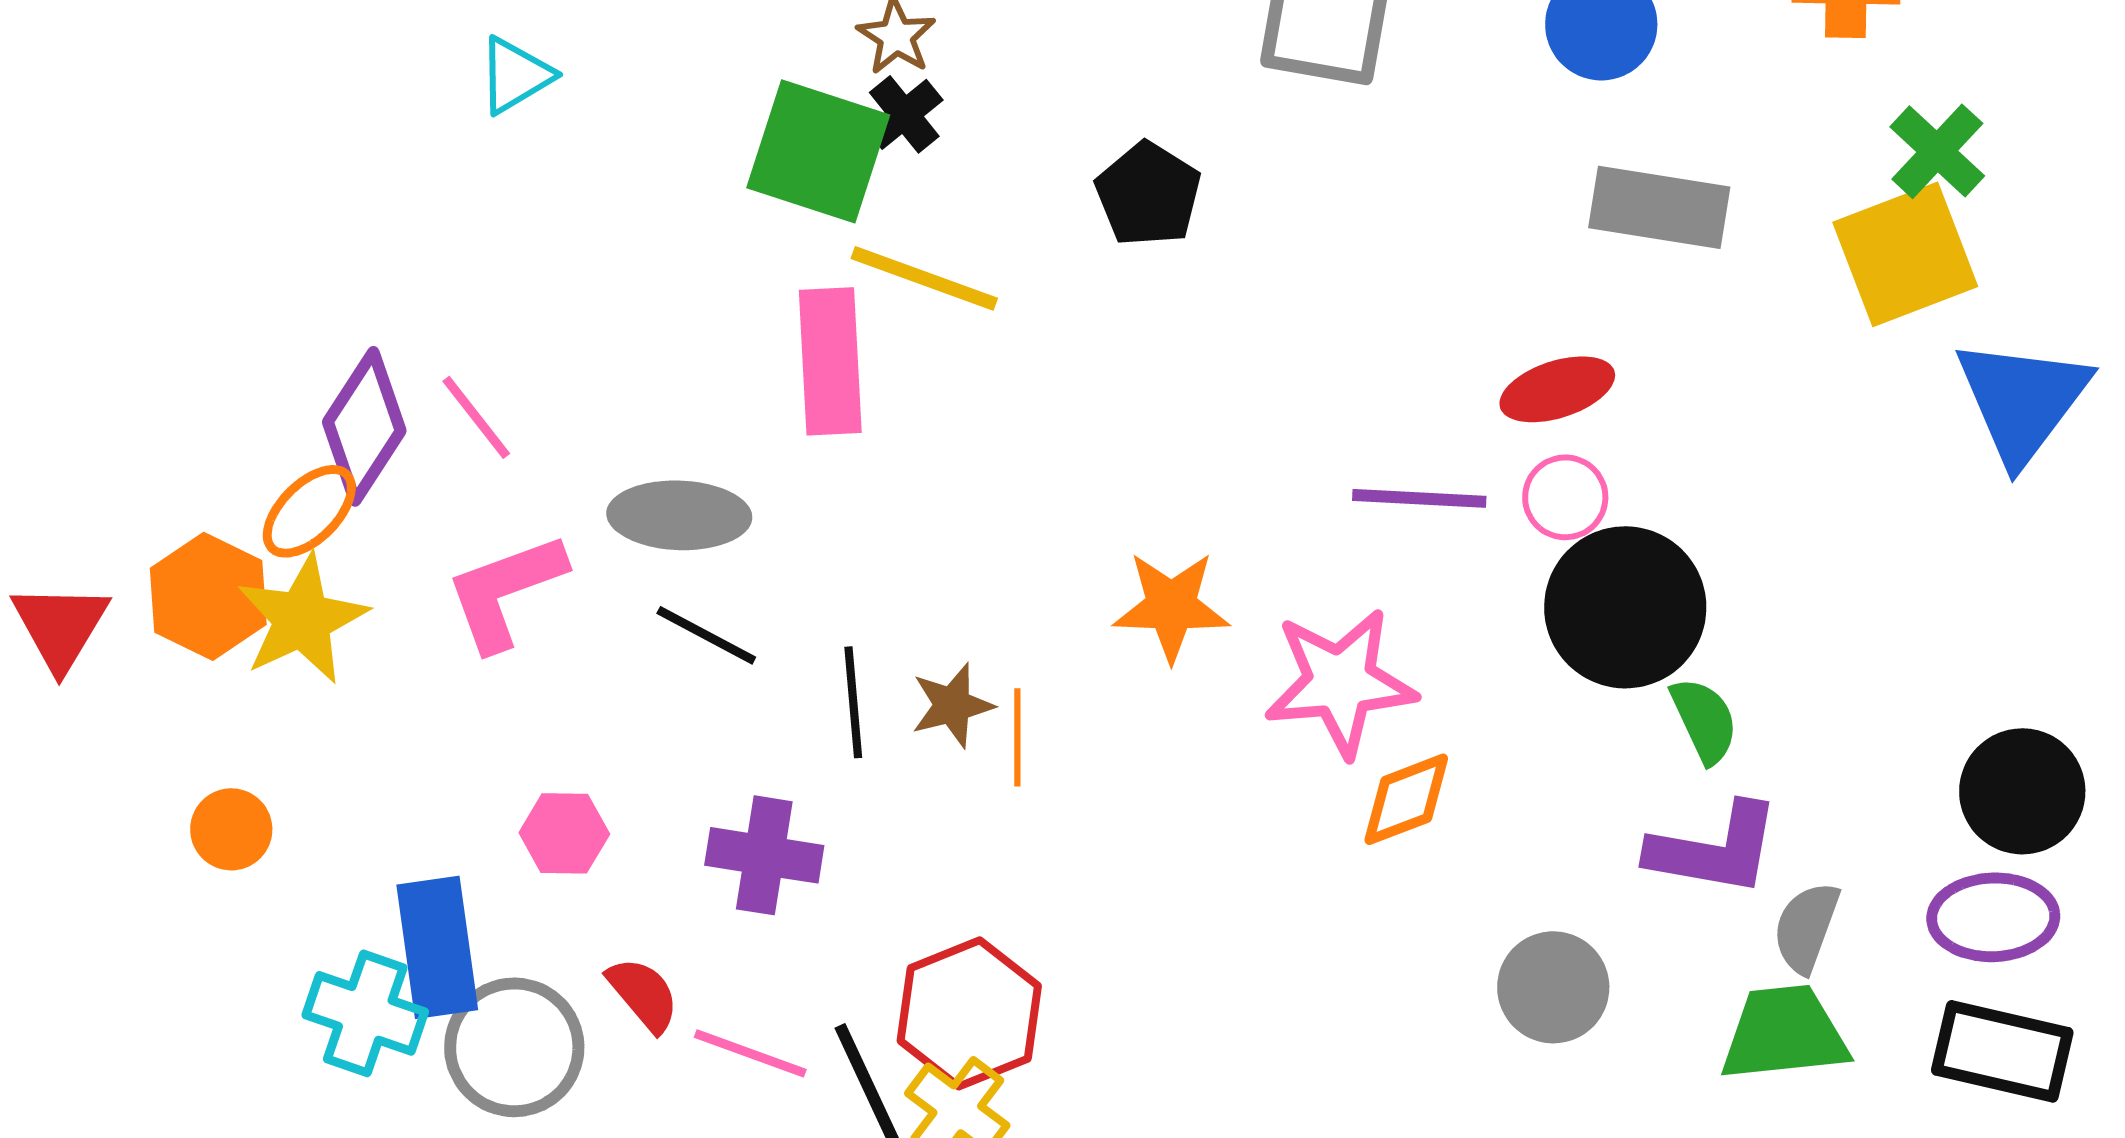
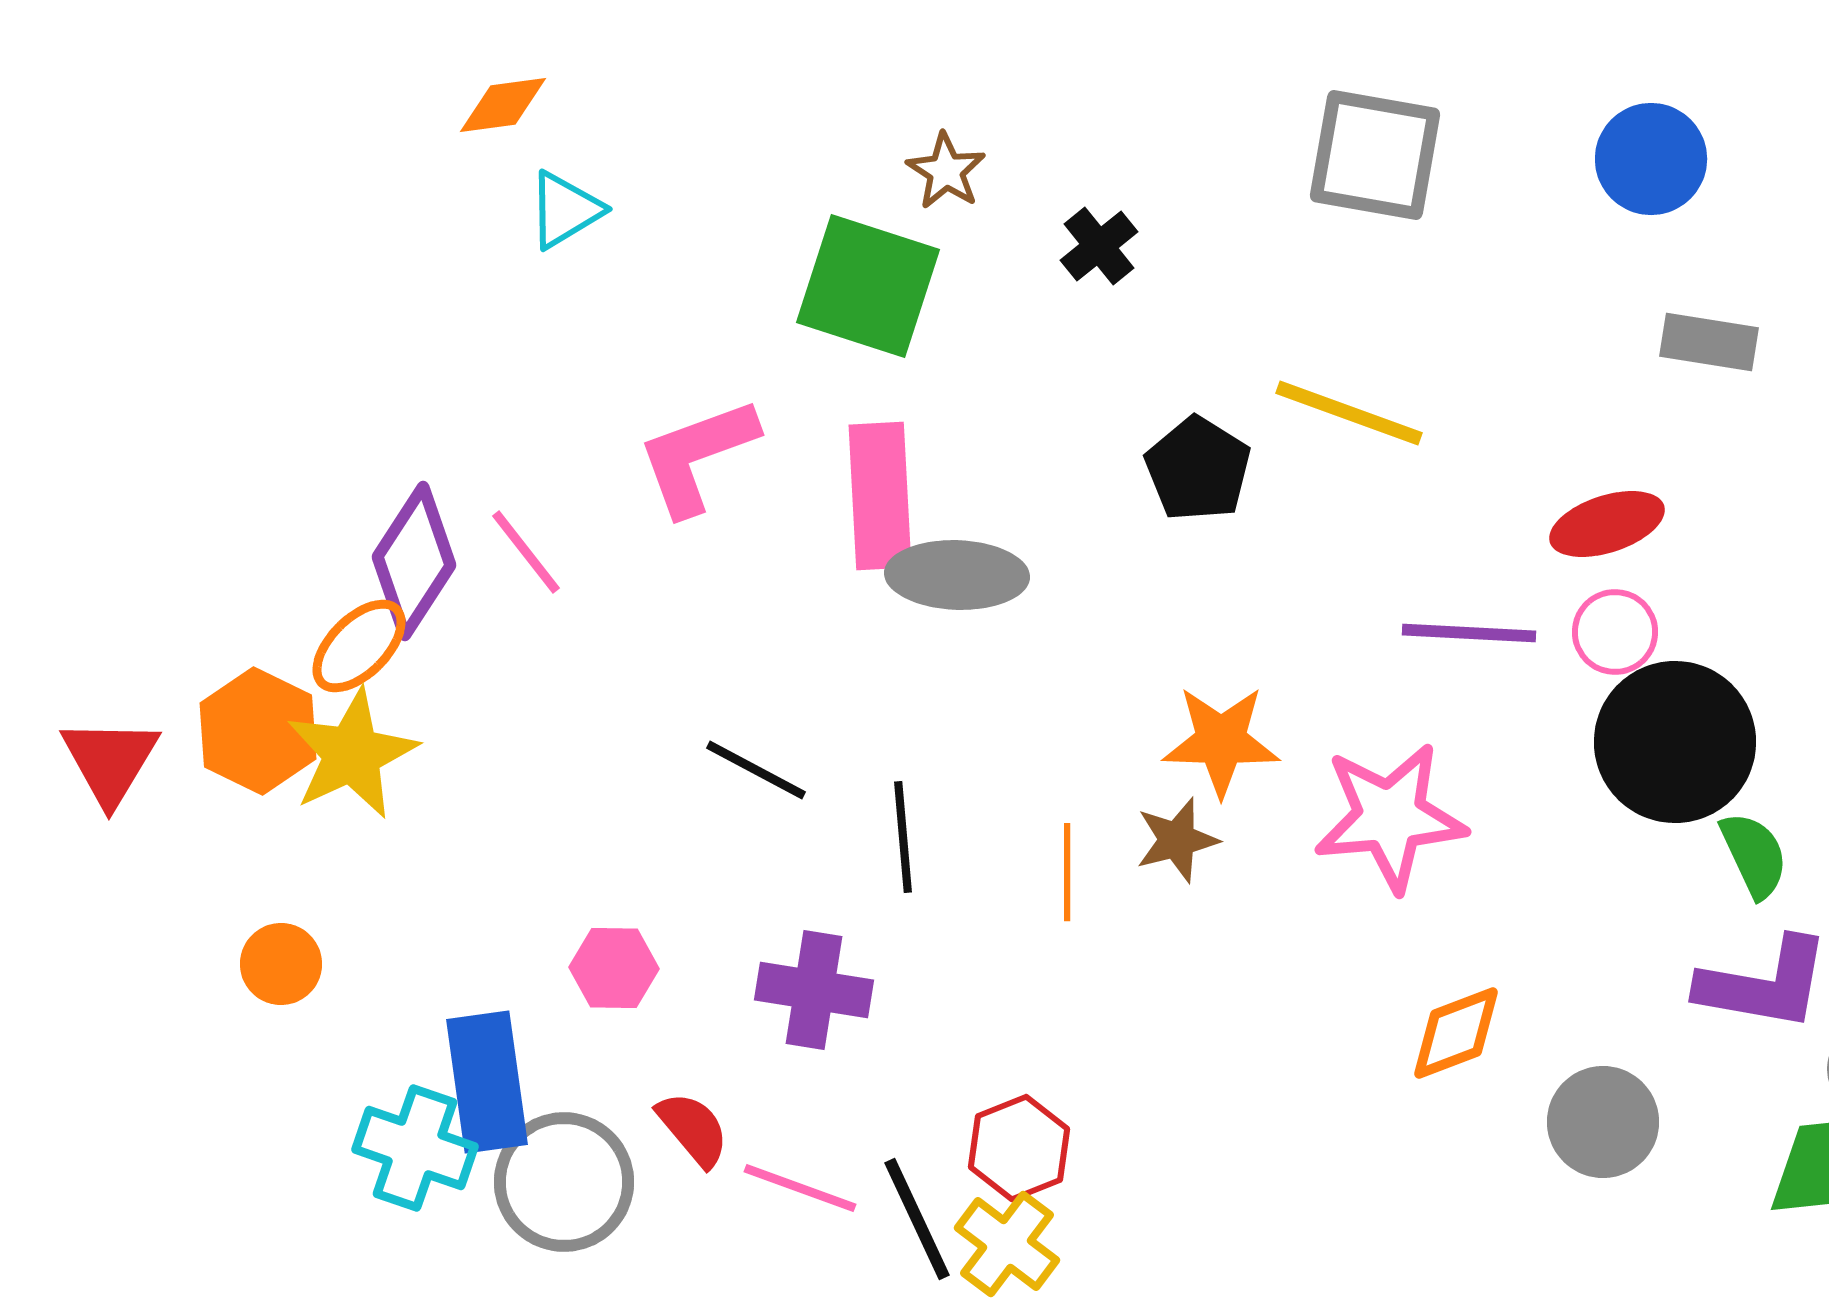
black cross: (904, 114) -> (1099, 246), moved
black pentagon: (1148, 194) -> (1198, 469), moved
gray rectangle: (1659, 207) -> (1709, 342), size x0.7
yellow line: (924, 278) -> (1349, 413), moved
gray ellipse: (679, 515) -> (957, 575), moved
pink L-shape: (505, 591) -> (697, 456), moved
brown star: (952, 705) -> (1177, 840), moved
orange diamond: (1406, 799) -> (1456, 1033), moved
red hexagon: (969, 1013) -> (1019, 1148), size x0.7

